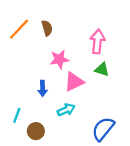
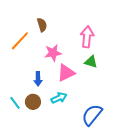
orange line: (19, 29) -> (20, 41), moved
cyan line: (17, 115) -> (15, 103), turned -56
brown circle: (36, 131) -> (33, 102), moved

